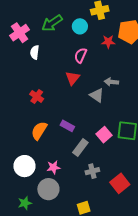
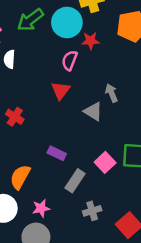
cyan circle: (80, 26) -> (67, 22), size x1.5
red star: (108, 42) -> (90, 41), moved
gray arrow: (111, 82) -> (112, 93), turned 64
orange semicircle: (39, 131) -> (20, 177), moved

